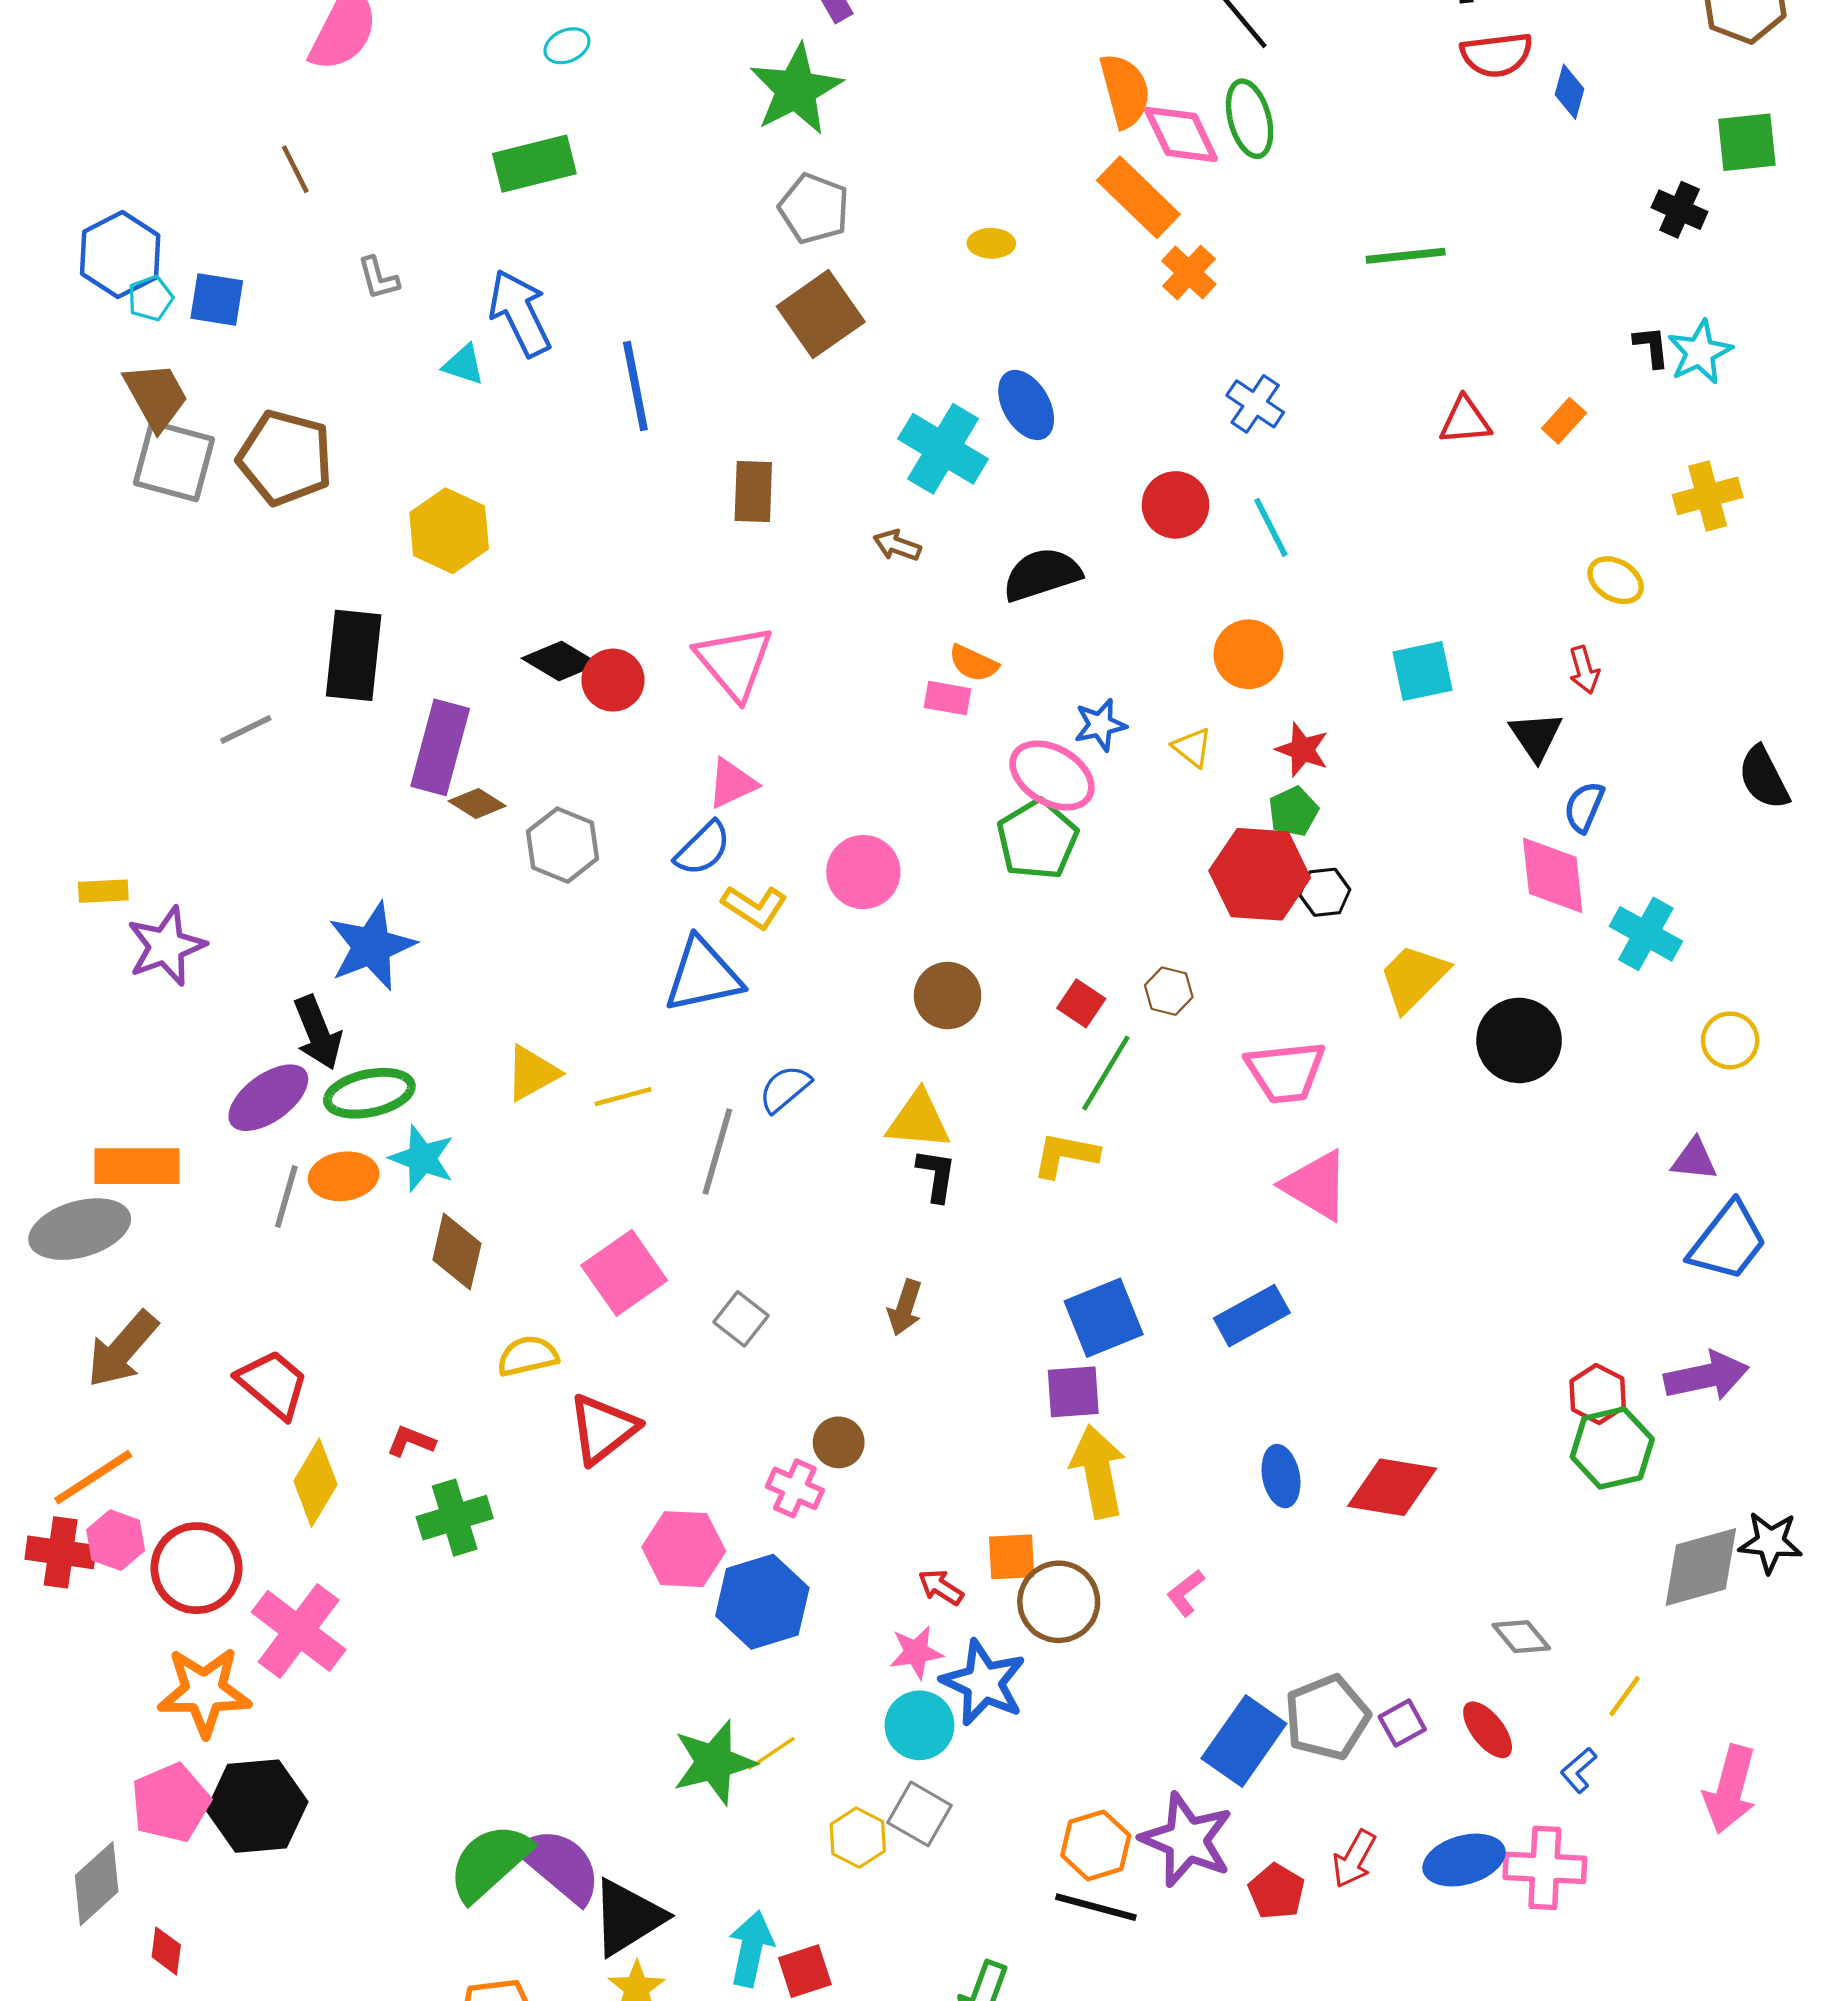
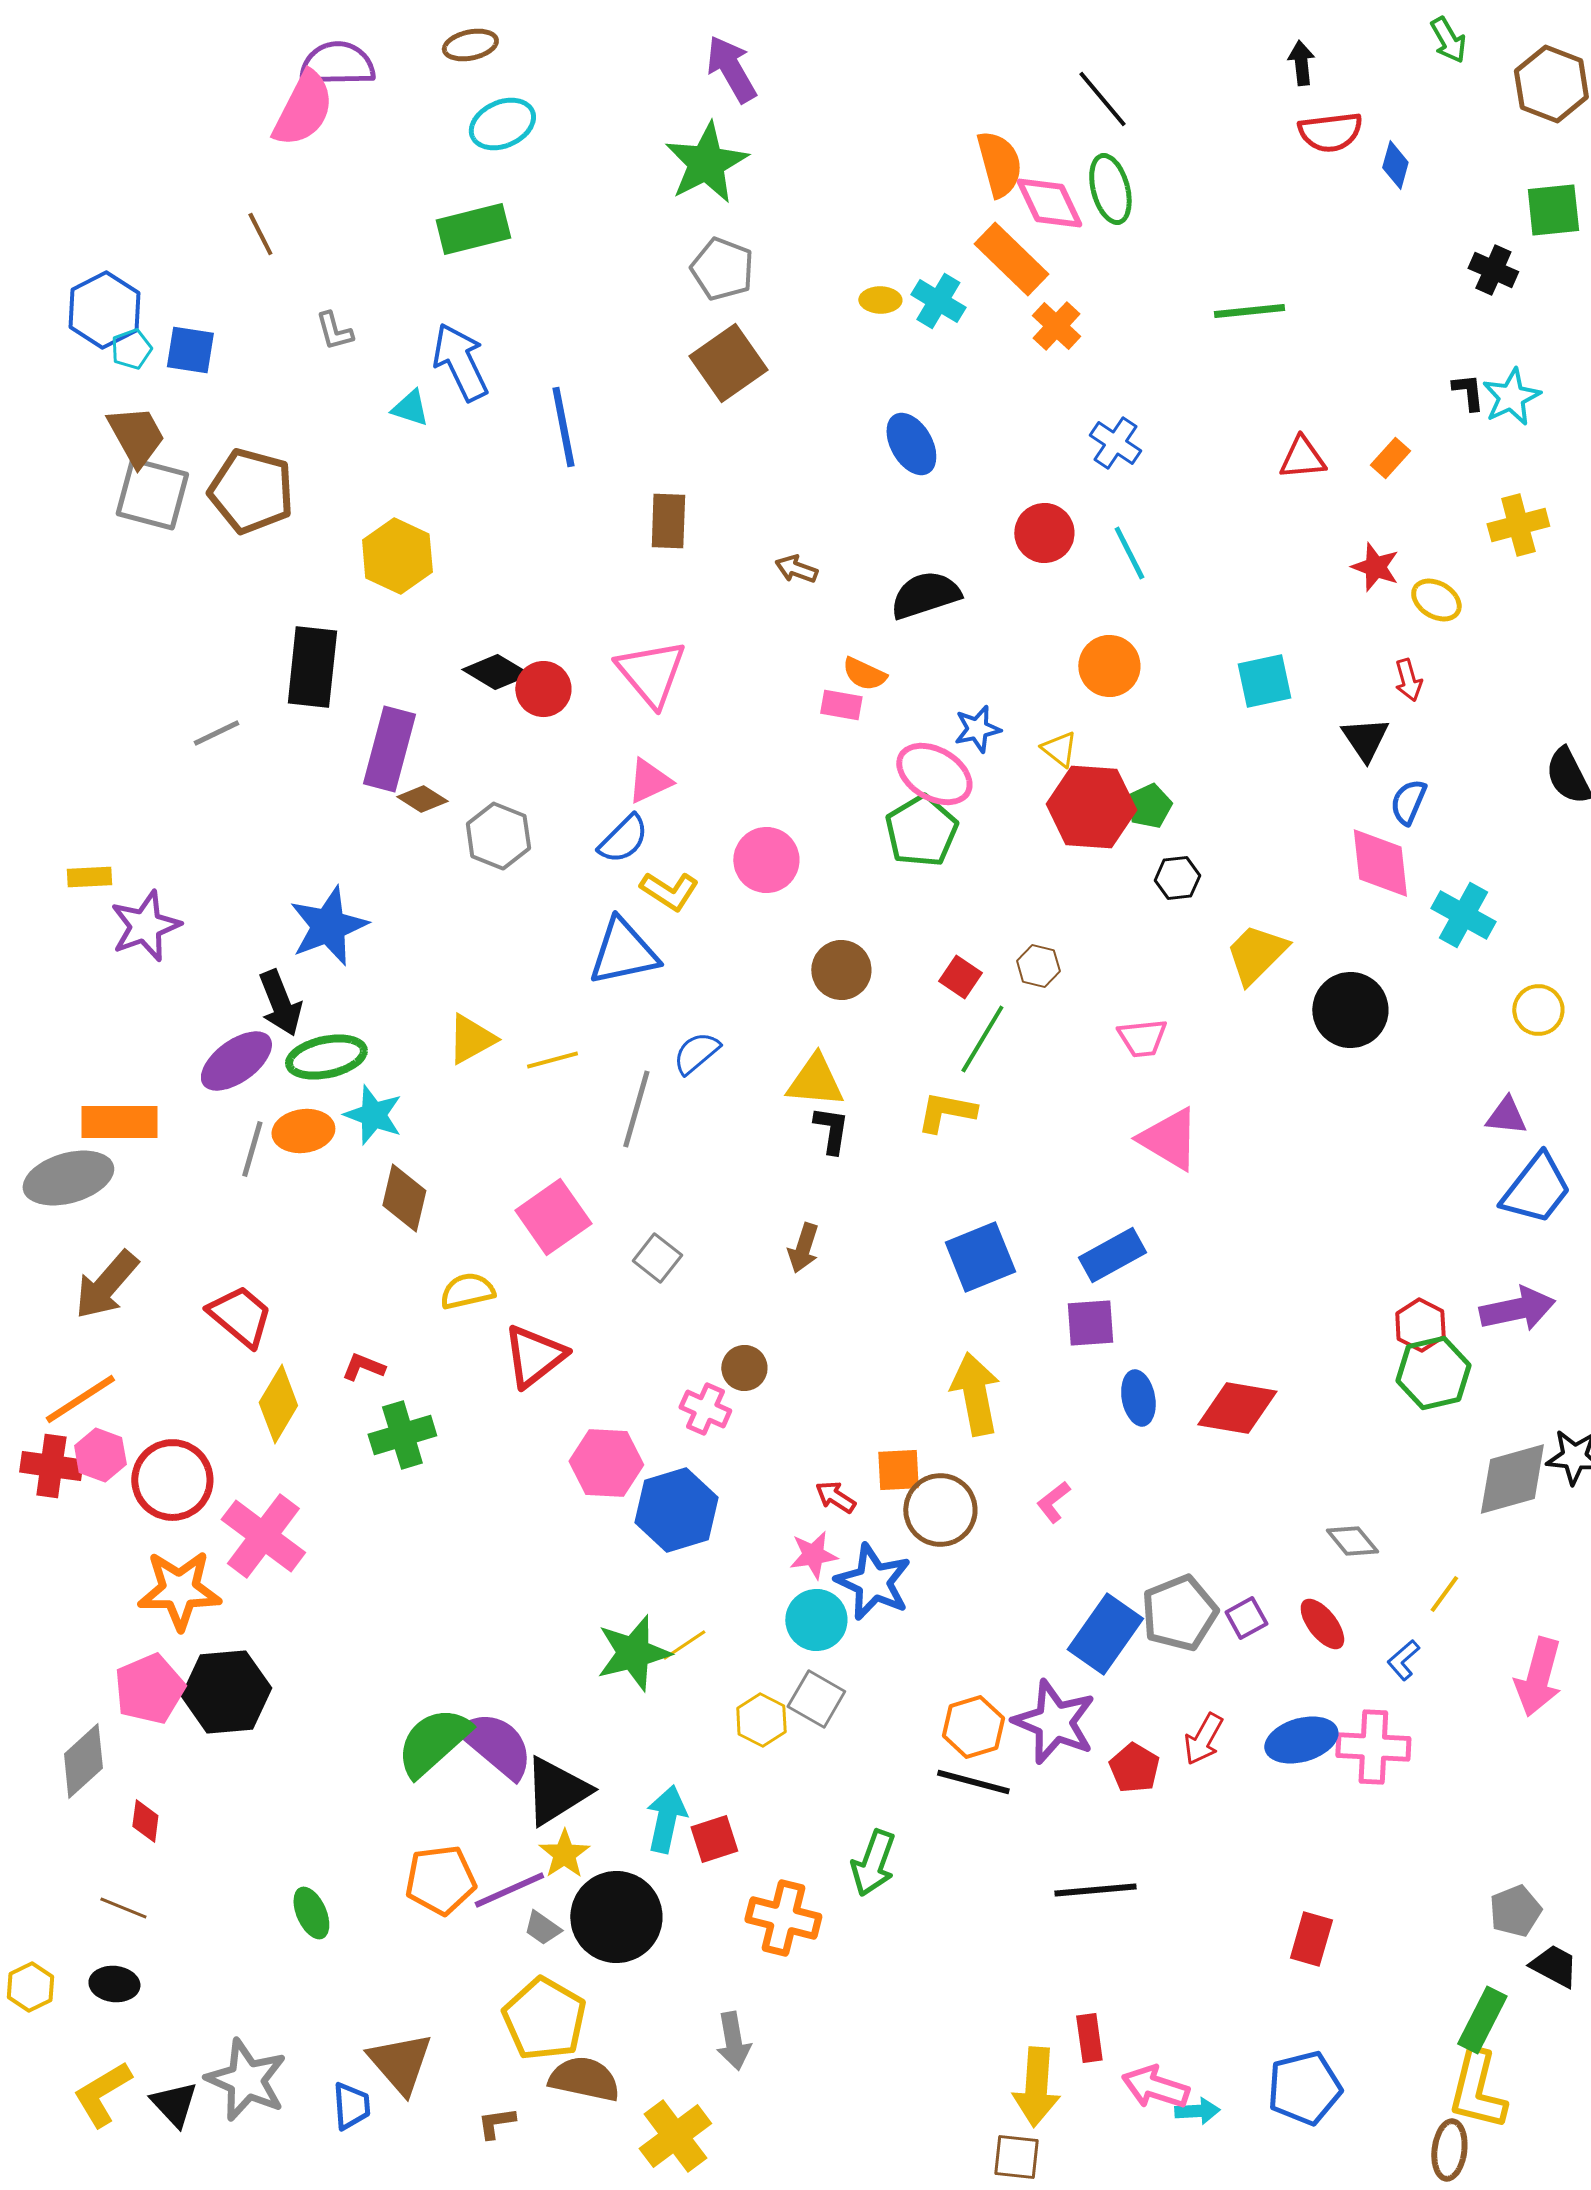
cyan ellipse: (567, 46) -> (502, 124), size x1.6
cyan cross: (943, 449) -> (938, 301), moved, size x0.7
red star: (1302, 750) -> (1375, 567), moved
red hexagon: (1260, 874) -> (1091, 807), moved
pink trapezoid: (1285, 1072) -> (1142, 1038), size x0.7
purple square: (1073, 1392) -> (1090, 1323), moved

